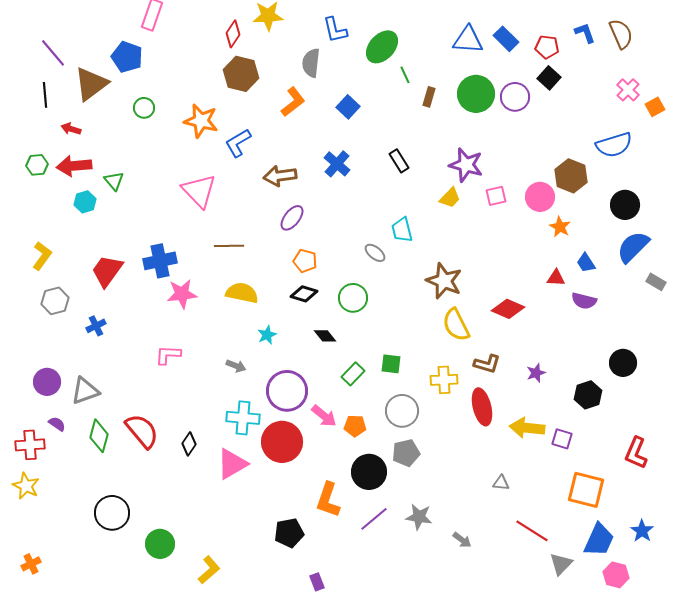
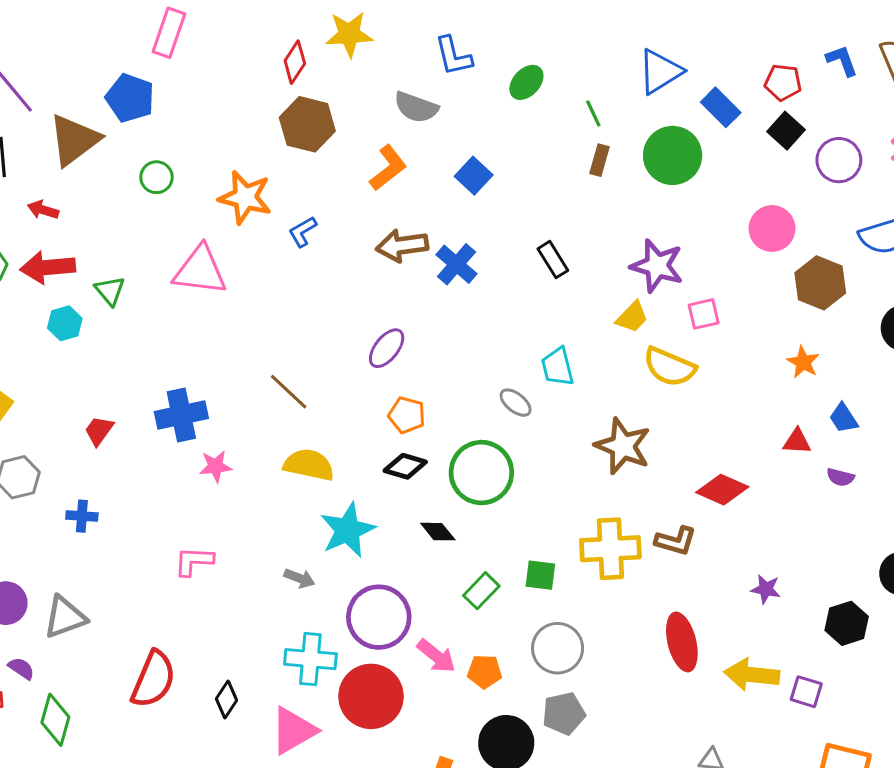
blue rectangle: (506, 39) -> (721, 107), moved
blue triangle: (468, 40) -> (660, 72), turned -36
green ellipse: (382, 47) -> (526, 82), size x0.7
gray semicircle: (311, 63) -> (416, 107), turned -76
green line: (405, 75) -> (593, 113), moved
purple circle: (515, 97) -> (839, 160), moved
blue L-shape: (238, 143) -> (303, 232), size x0.7
brown arrow: (280, 176) -> (402, 246), moved
pink triangle: (199, 191) -> (200, 270), moved, turned -39
pink circle: (540, 197) -> (772, 228), moved
brown line: (229, 246) -> (289, 392), turned 44
red trapezoid: (107, 271) -> (99, 431), size x0.6
pink star: (182, 294) -> (216, 466), size x0.7
green circle: (353, 298) -> (481, 473), size x1.4
purple semicircle: (584, 301) -> (840, 477), size x0.7
yellow semicircle: (456, 325) -> (669, 367), moved, turned -40
blue cross: (96, 326) -> (82, 516), turned 30
cyan star: (267, 335) -> (348, 530), size x1.8
brown L-shape: (487, 364) -> (676, 541), moved
purple star: (536, 373) -> (766, 589), turned 30
yellow cross: (444, 380) -> (610, 549), moved, size x1.4
red semicircle: (142, 431) -> (153, 679), turned 63
green diamond: (99, 436) -> (55, 720), moved

